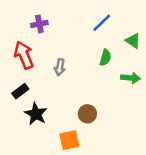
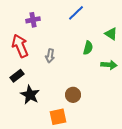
blue line: (102, 23) -> (76, 13), moved

